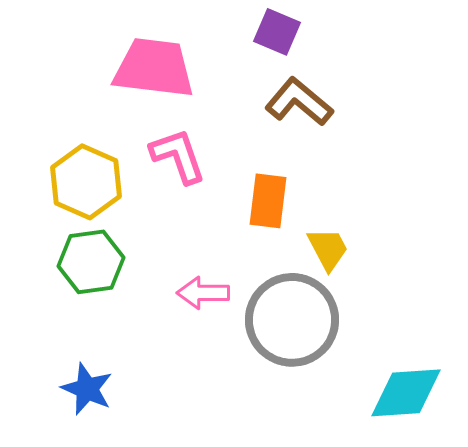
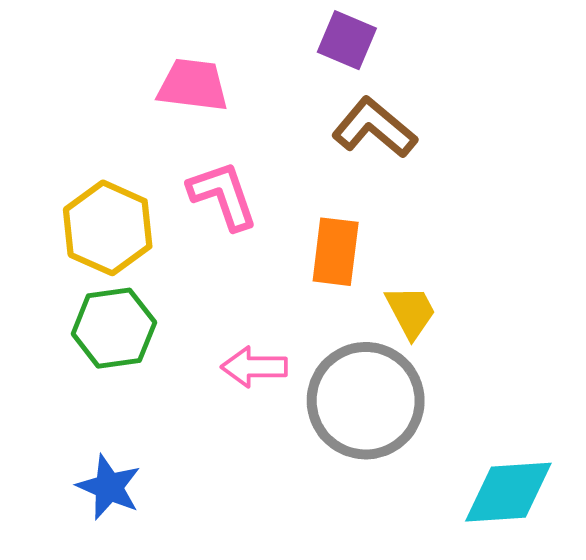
pink trapezoid: (154, 68) -> (193, 85), size x0.7

